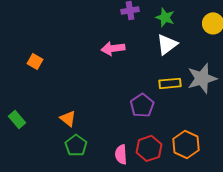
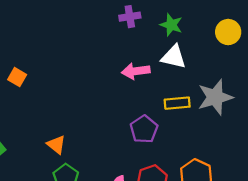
white triangle: (167, 44) -> (174, 57), turned 50
pink arrow: (113, 48) -> (136, 71), moved

